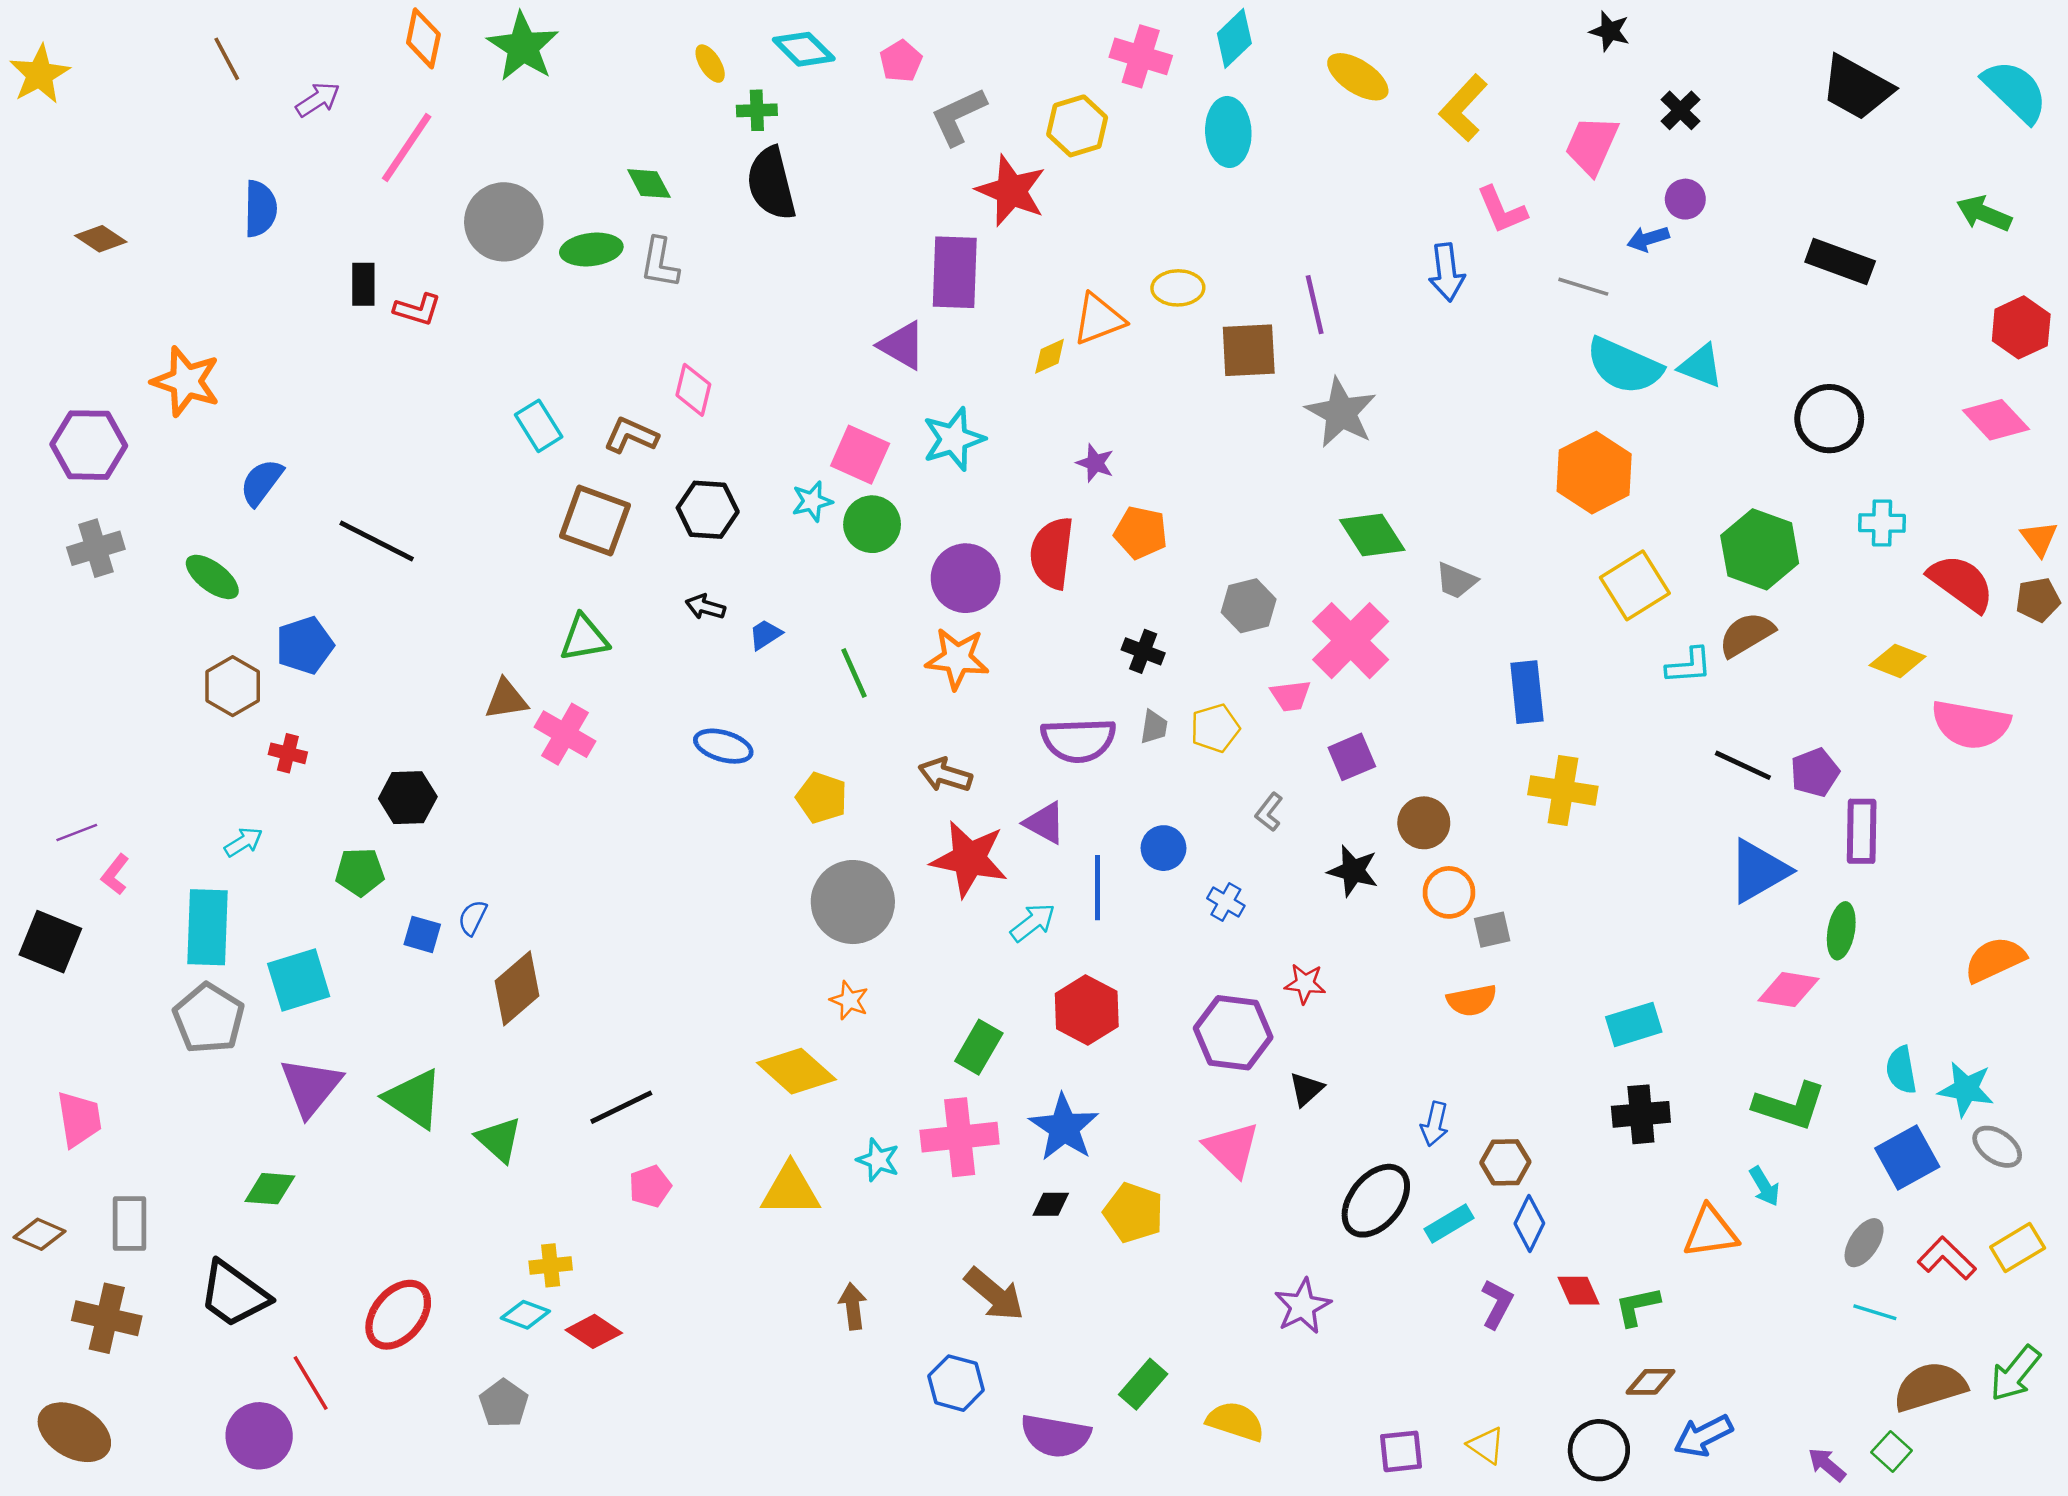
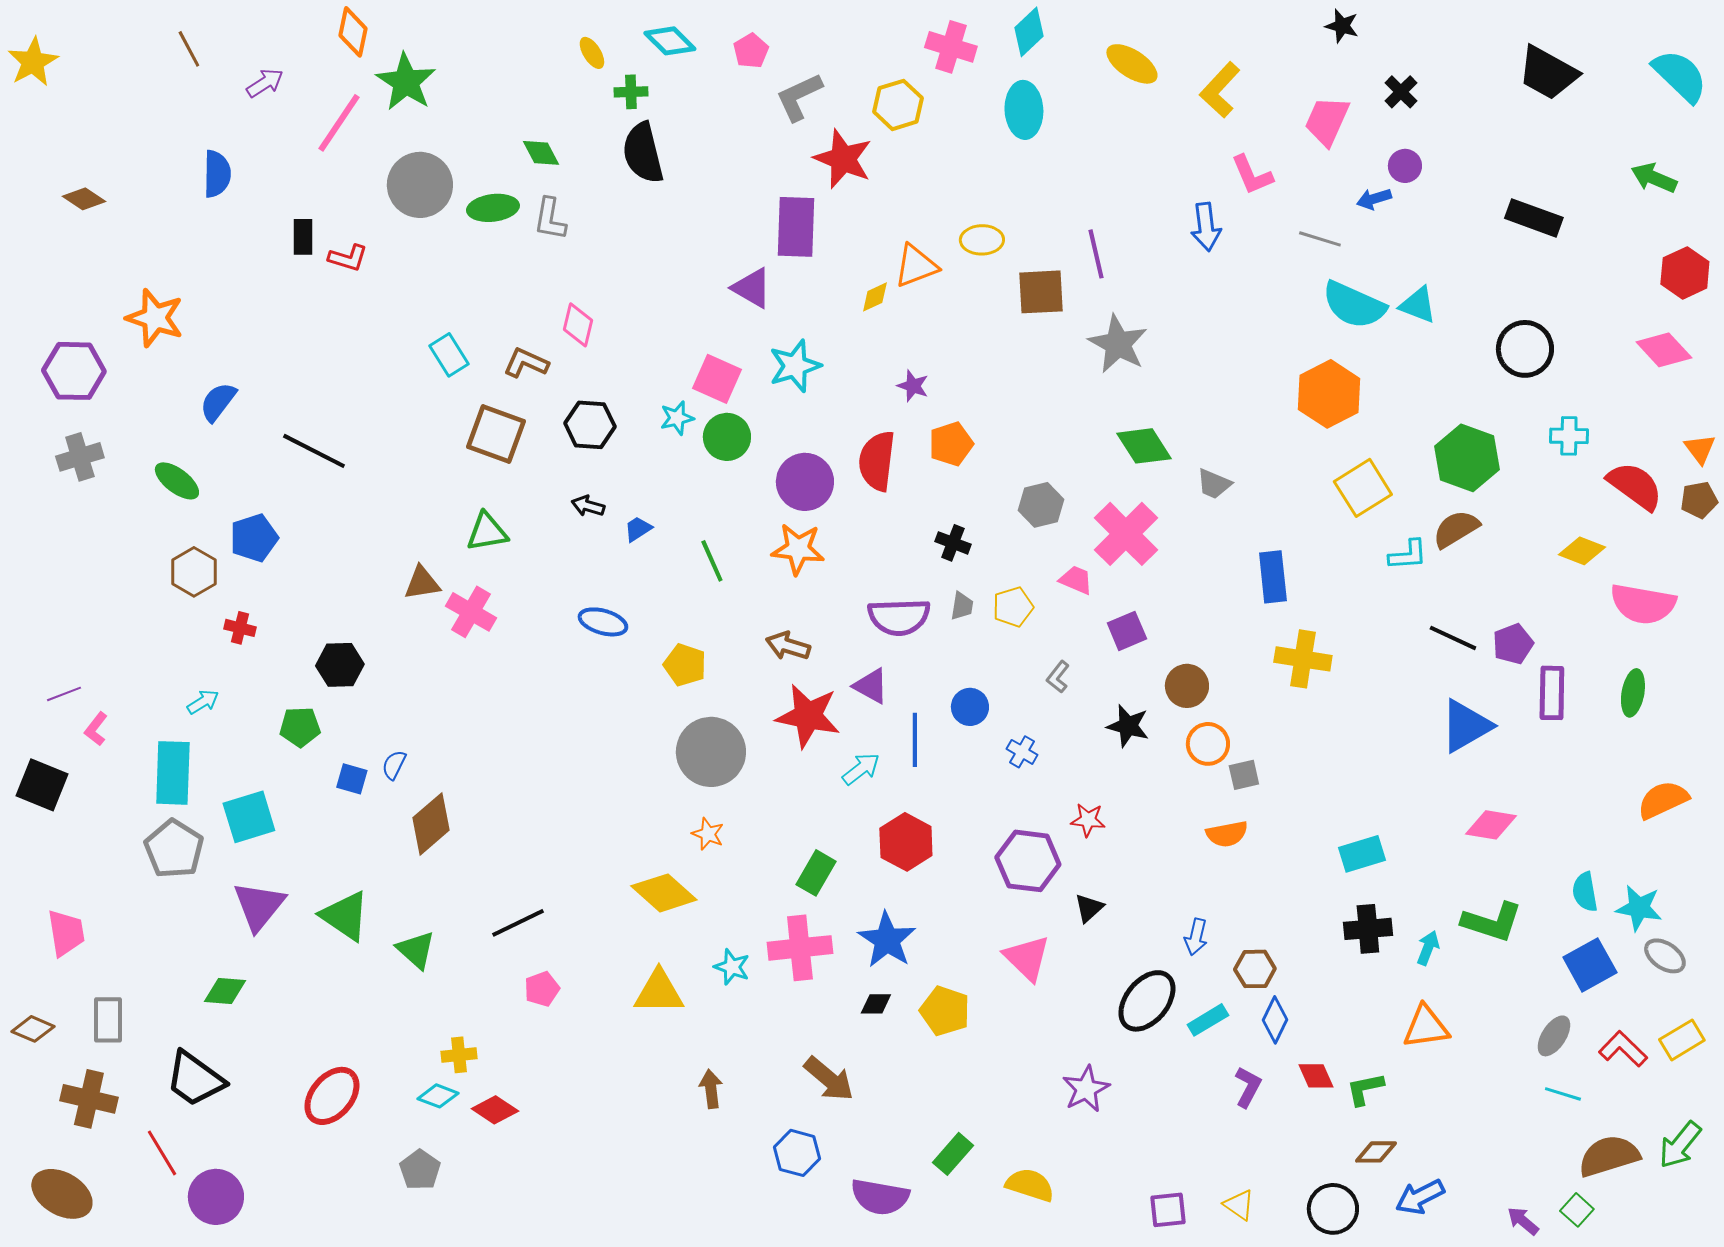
green star: (523, 47) -> (406, 82), moved
orange pentagon: (1141, 533) -> (951, 444), turned -30
pink trapezoid: (1291, 696) -> (1076, 580), turned -150
green ellipse: (1841, 931) -> (1633, 693), moved
cyan arrow: (1764, 1186) -> (1428, 948), moved, turned -128
red line: (311, 1383) -> (162, 1153), moved

